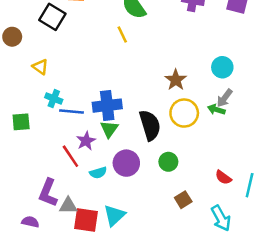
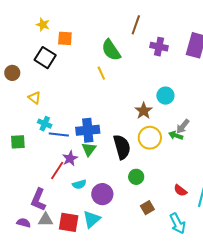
cyan circle: (222, 67) -> (165, 96), moved
red line: (70, 156) -> (57, 171), turned 66
purple circle: (126, 163) -> (102, 194), moved
gray triangle: (68, 206) -> (46, 220), moved

